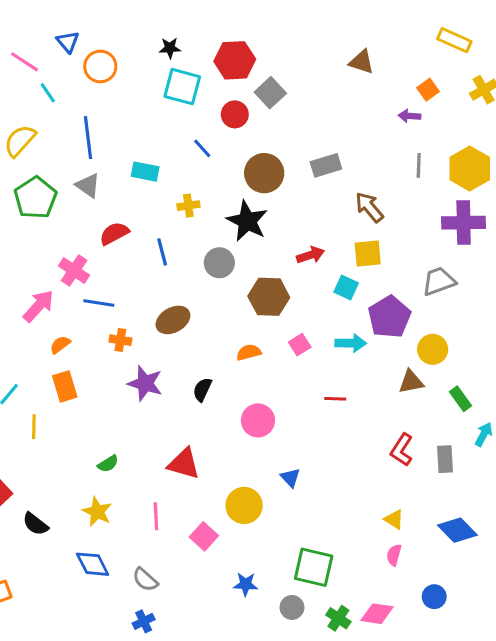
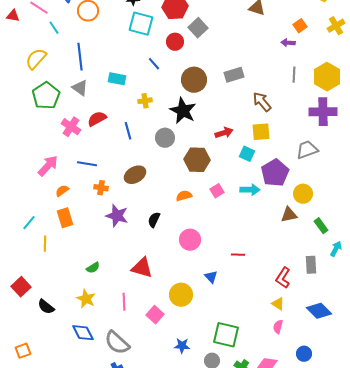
pink cross: (74, 270) -> (71, 127), moved
red line: (335, 399) -> (238, 255), moved
red L-shape: (402, 450) -> (283, 278), moved
gray semicircle: (145, 580) -> (117, 343), size x1.5

